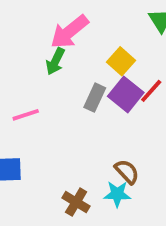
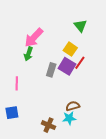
yellow square: (121, 61) -> (70, 49), moved
pink line: (26, 115) -> (17, 83), turned -64
brown semicircle: (127, 172) -> (73, 106), turned -56

